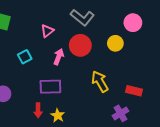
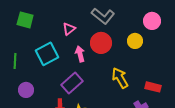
cyan square: (25, 57) -> (47, 54), size x1.6
pink arrow: (59, 57) -> (80, 54), turned -35
purple rectangle: (50, 87) -> (72, 83), turned -40

